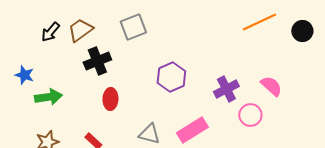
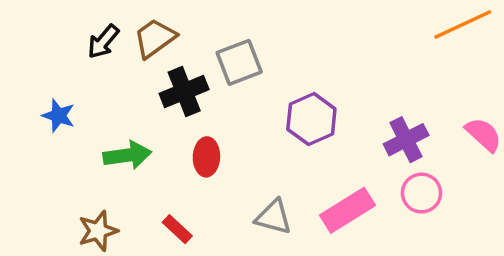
gray square: (133, 27) -> (239, 62), moved
green arrow: (48, 97) -> (127, 155), moved
pink circle: (250, 115) -> (422, 193), moved

